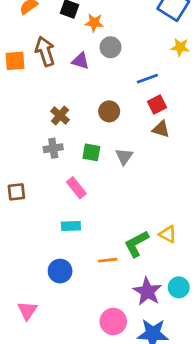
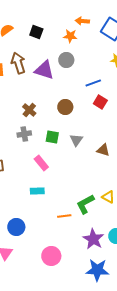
orange star: (94, 23) -> (70, 36), moved
purple triangle: (80, 61) -> (44, 70), size x1.5
red square: (157, 105) -> (100, 102), turned -32
brown triangle: (161, 129) -> (103, 150), moved
blue circle: (60, 271) -> (16, 227), moved
pink circle: (113, 321) -> (51, 256), moved

